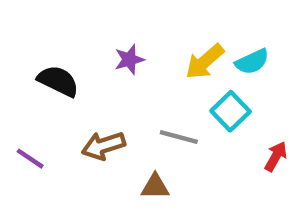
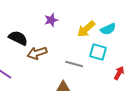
purple star: (129, 59) -> (51, 20), moved
cyan square: (231, 111) -> (98, 52), turned -30
brown arrow: (103, 146) -> (37, 53), moved

